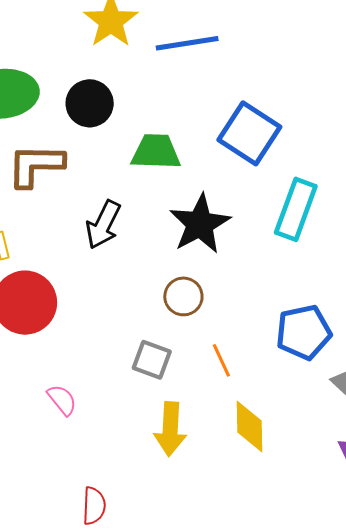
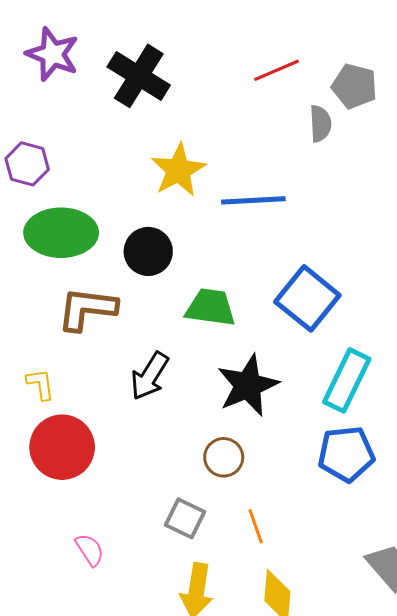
blue pentagon: (304, 332) -> (346, 454), moved

